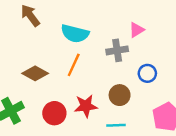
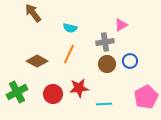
cyan semicircle: (75, 34) -> (70, 28), size x0.6
brown circle: (120, 95) -> (107, 64), moved

